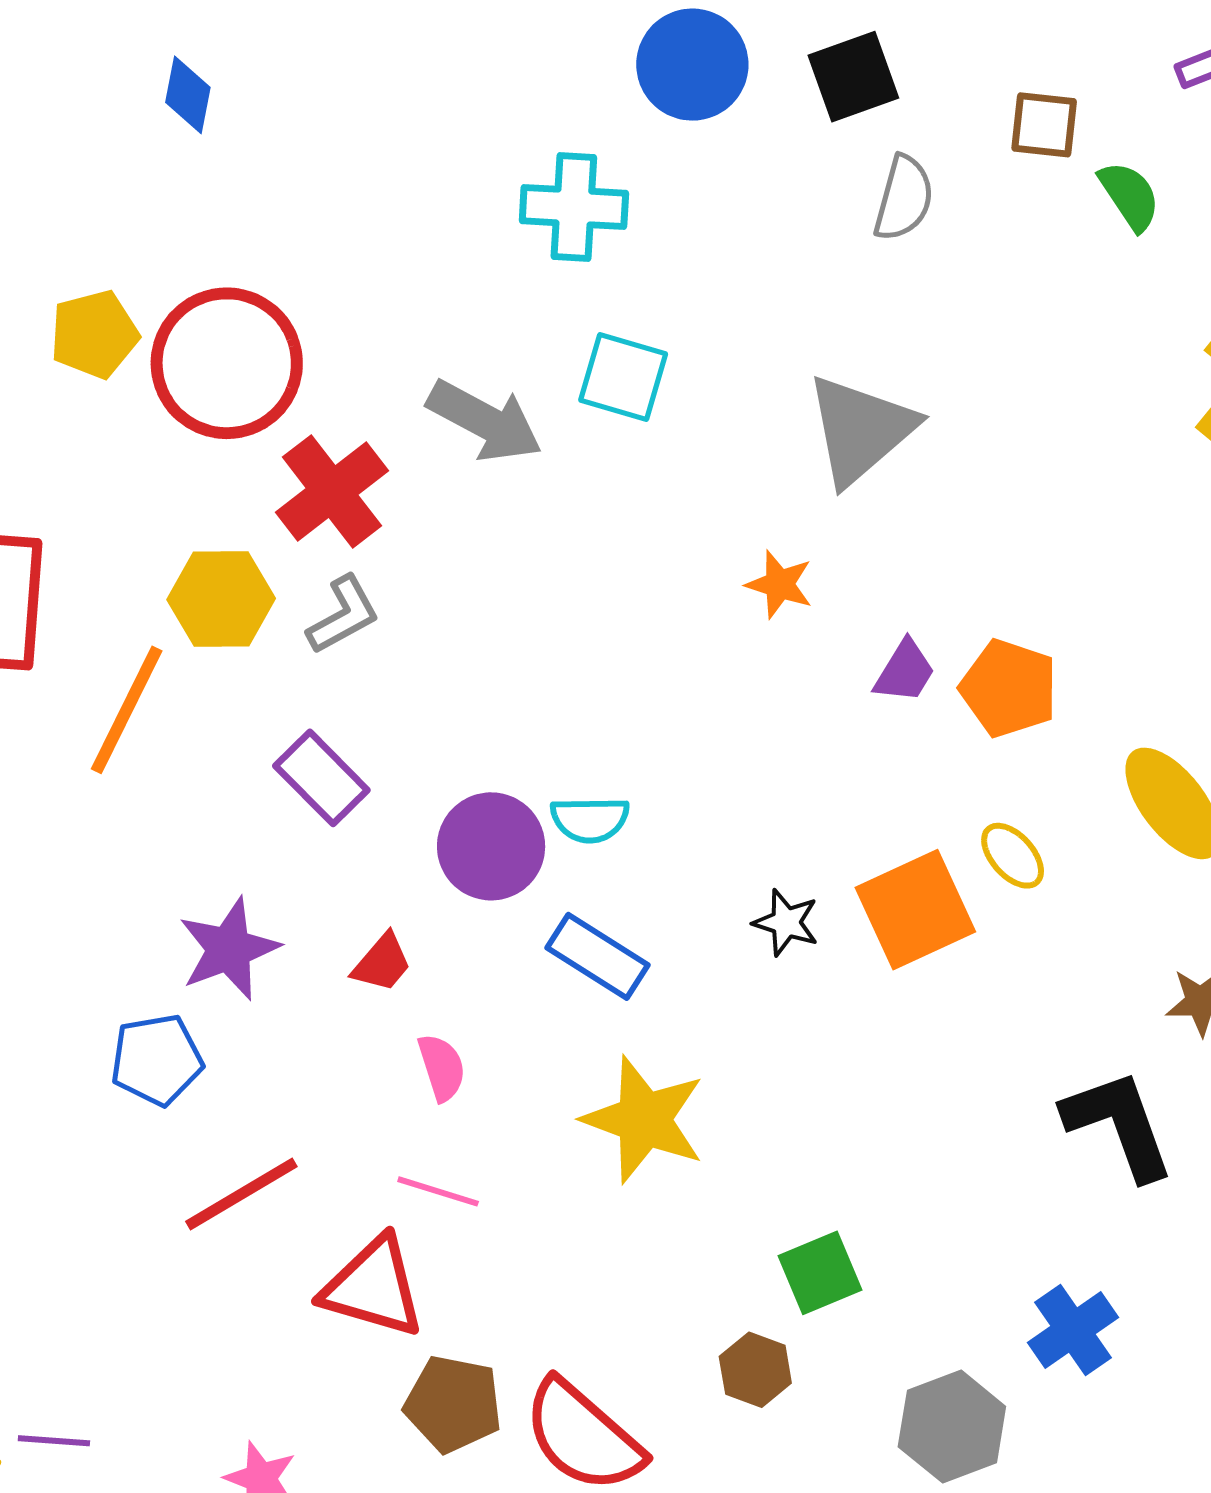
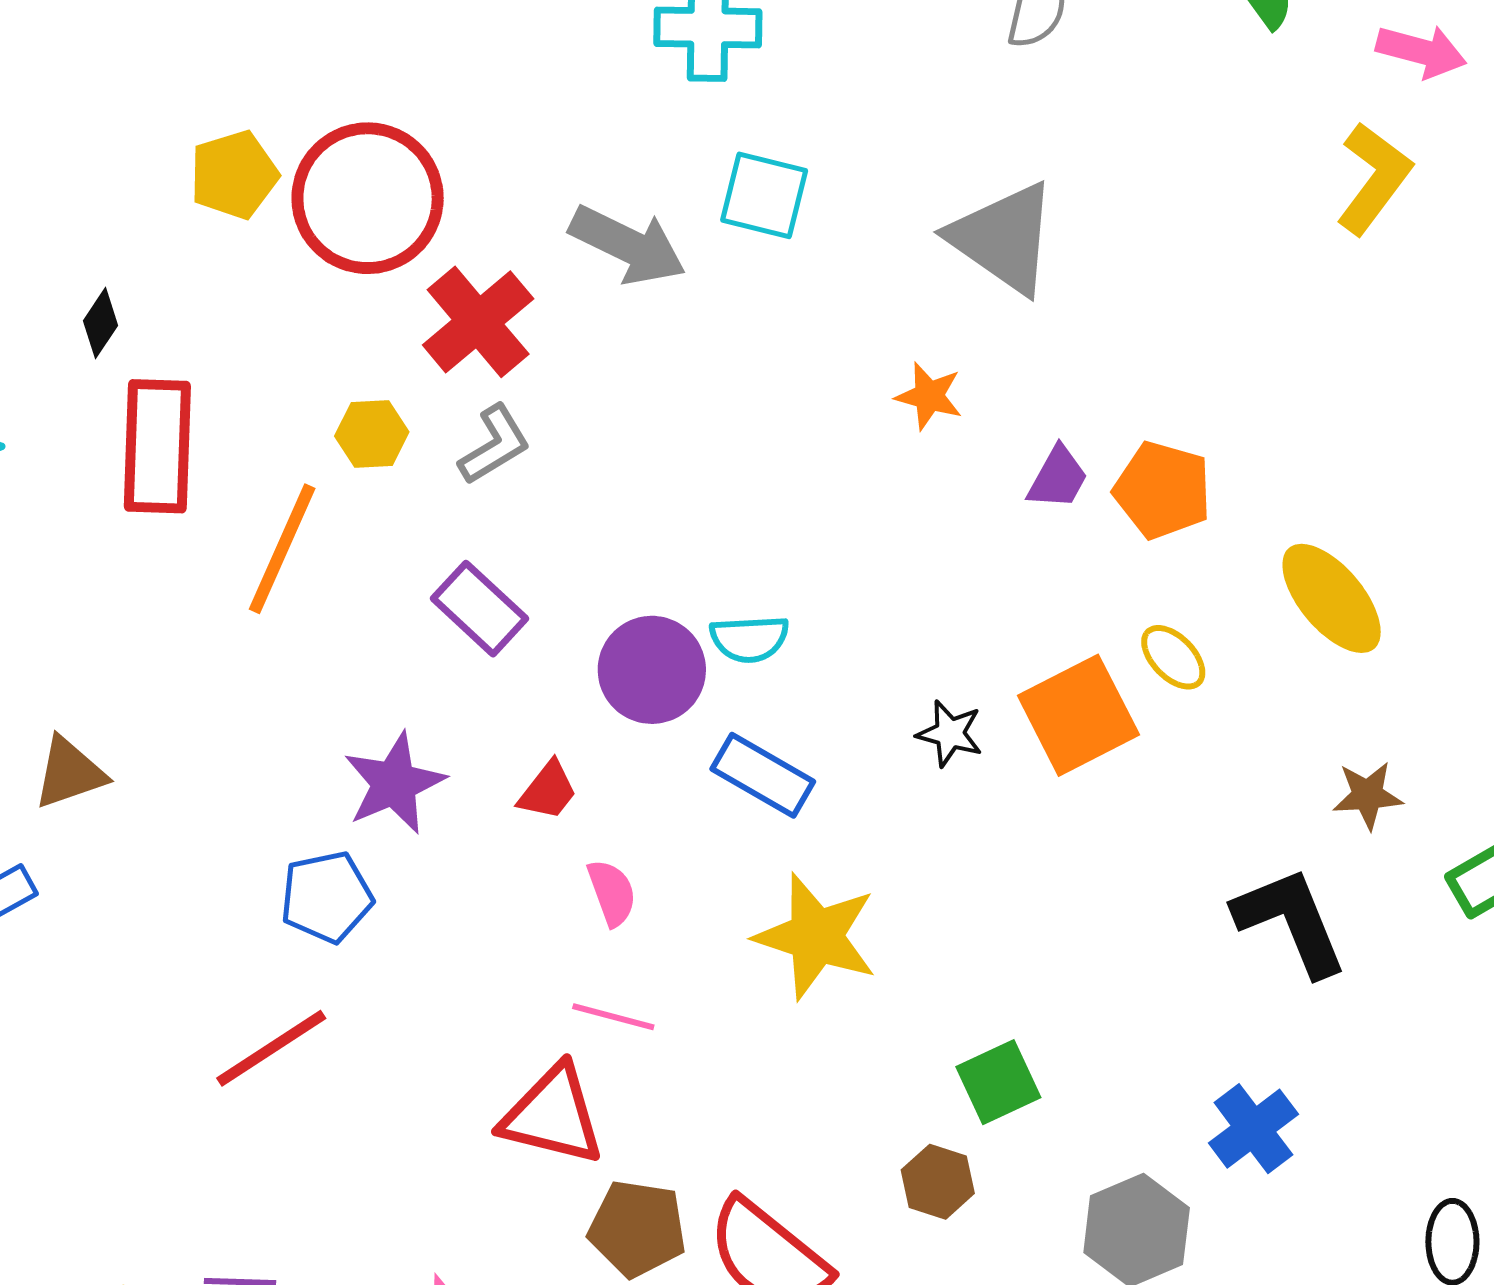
gray triangle: (860, 430) -> (1003, 238), turned -42
yellow hexagon: (221, 599) -> (372, 434), size x0.7
red line: (241, 1194) -> (271, 1048), moved

